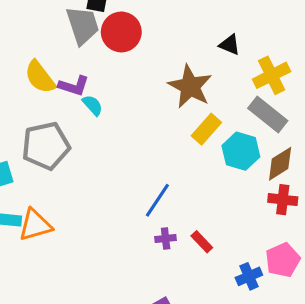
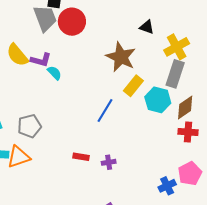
gray rectangle: (268, 114) -> (175, 74), turned 72
gray pentagon: (46, 146) -> (30, 126), moved, size x0.7
blue line: (157, 200) -> (105, 110), moved
red rectangle: (202, 242) -> (81, 157), moved, turned -35

